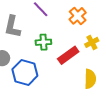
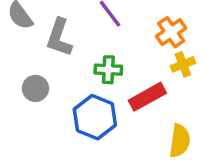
yellow cross: (92, 42) -> (183, 64), moved
blue hexagon: (25, 73) -> (95, 117), moved

